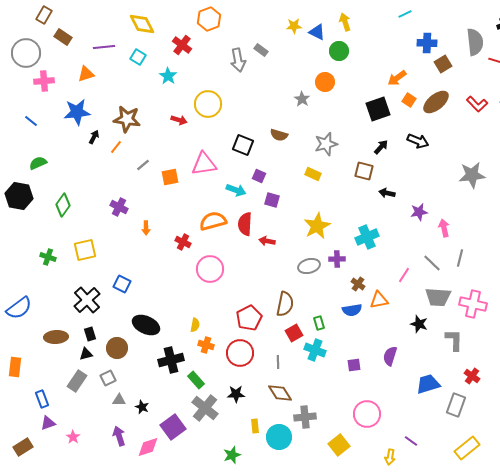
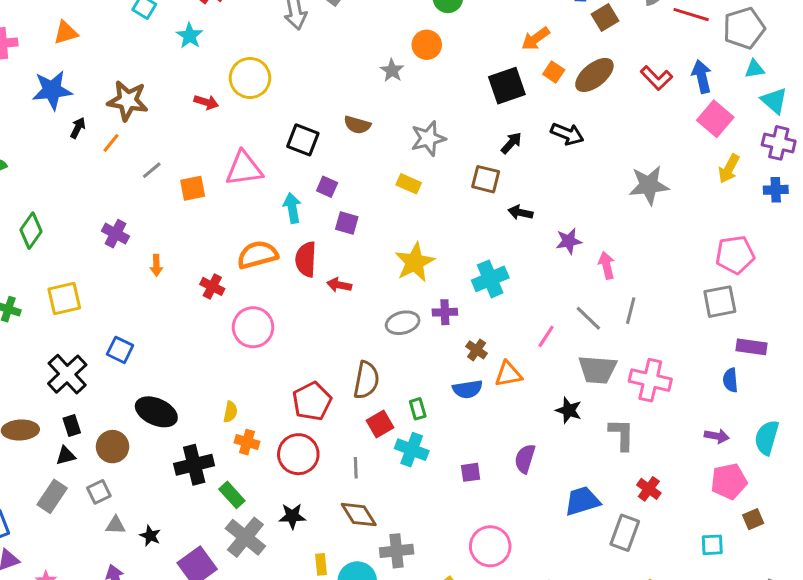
cyan arrow: (236, 190) -> (292, 208), turned -120

